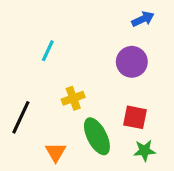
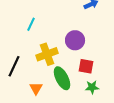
purple circle: (132, 62) -> (75, 40), moved
yellow cross: (73, 98) -> (47, 54), size x1.5

